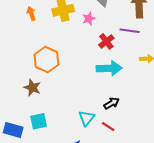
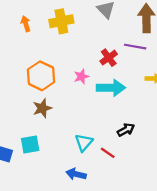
pink star: (89, 19) -> (81, 77), moved
brown star: (32, 88) -> (42, 108), moved, turned 30
black arrow: (112, 103) -> (126, 130), moved

